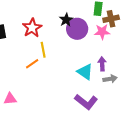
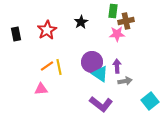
purple circle: (77, 29) -> (92, 62), moved
yellow line: (43, 50) -> (59, 67), moved
pink triangle: (10, 99) -> (41, 89), moved

